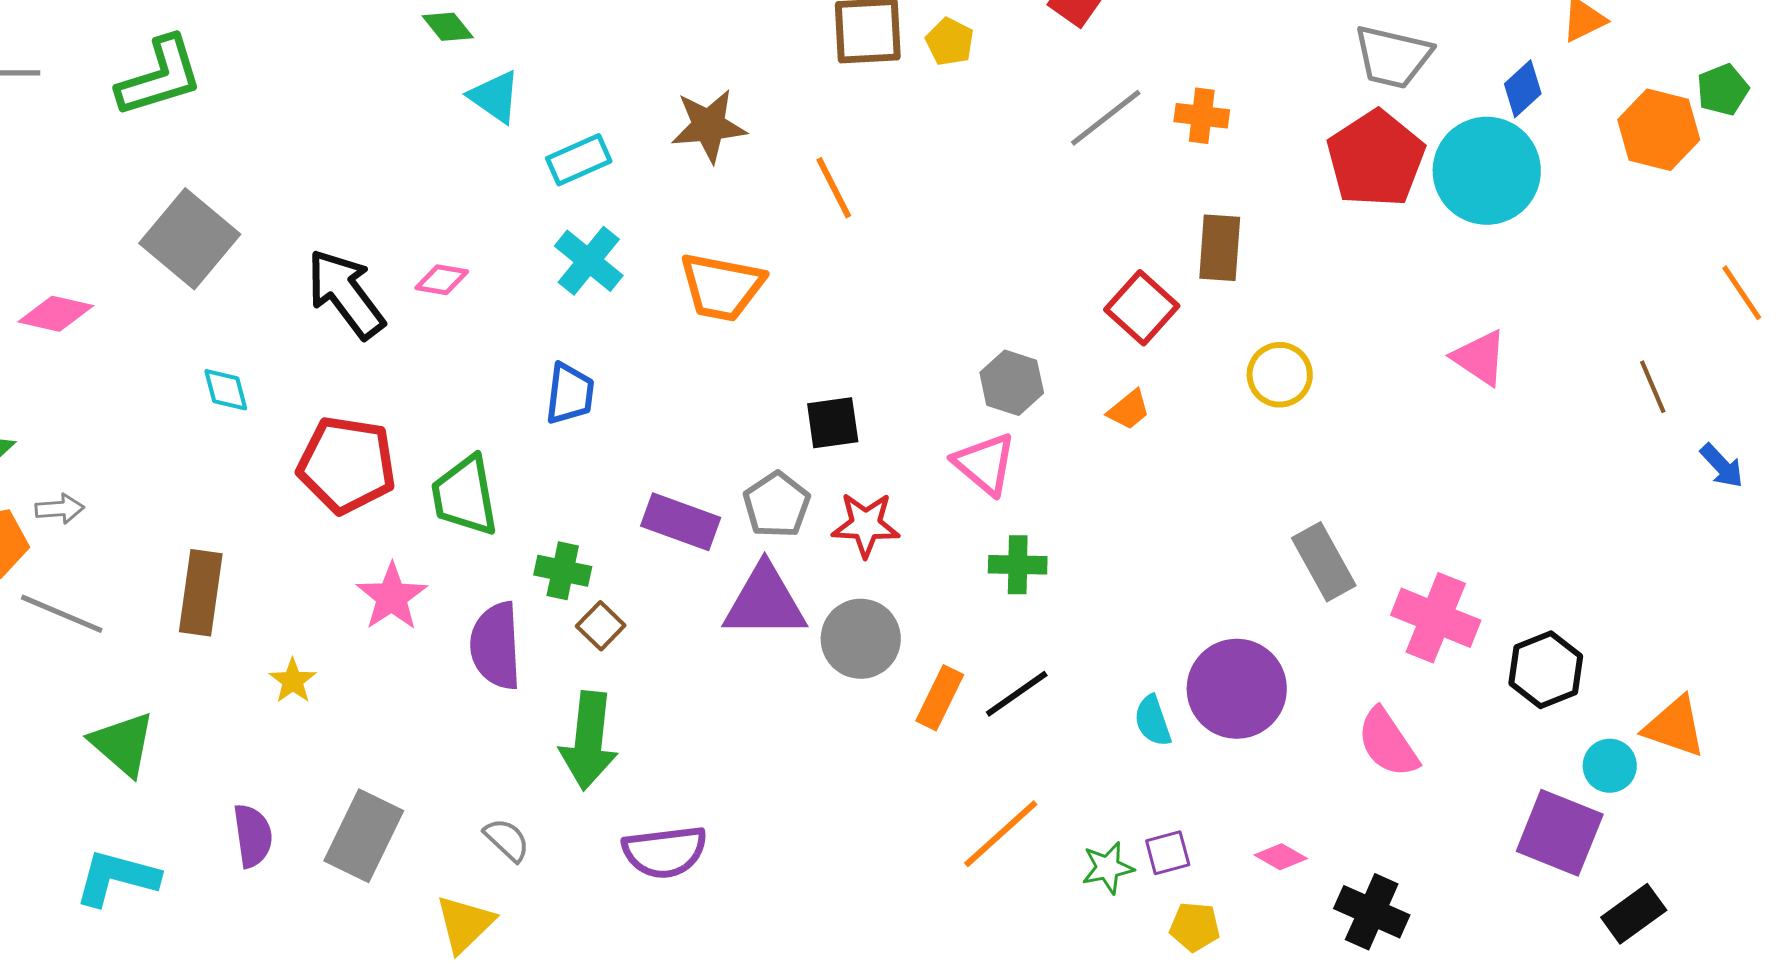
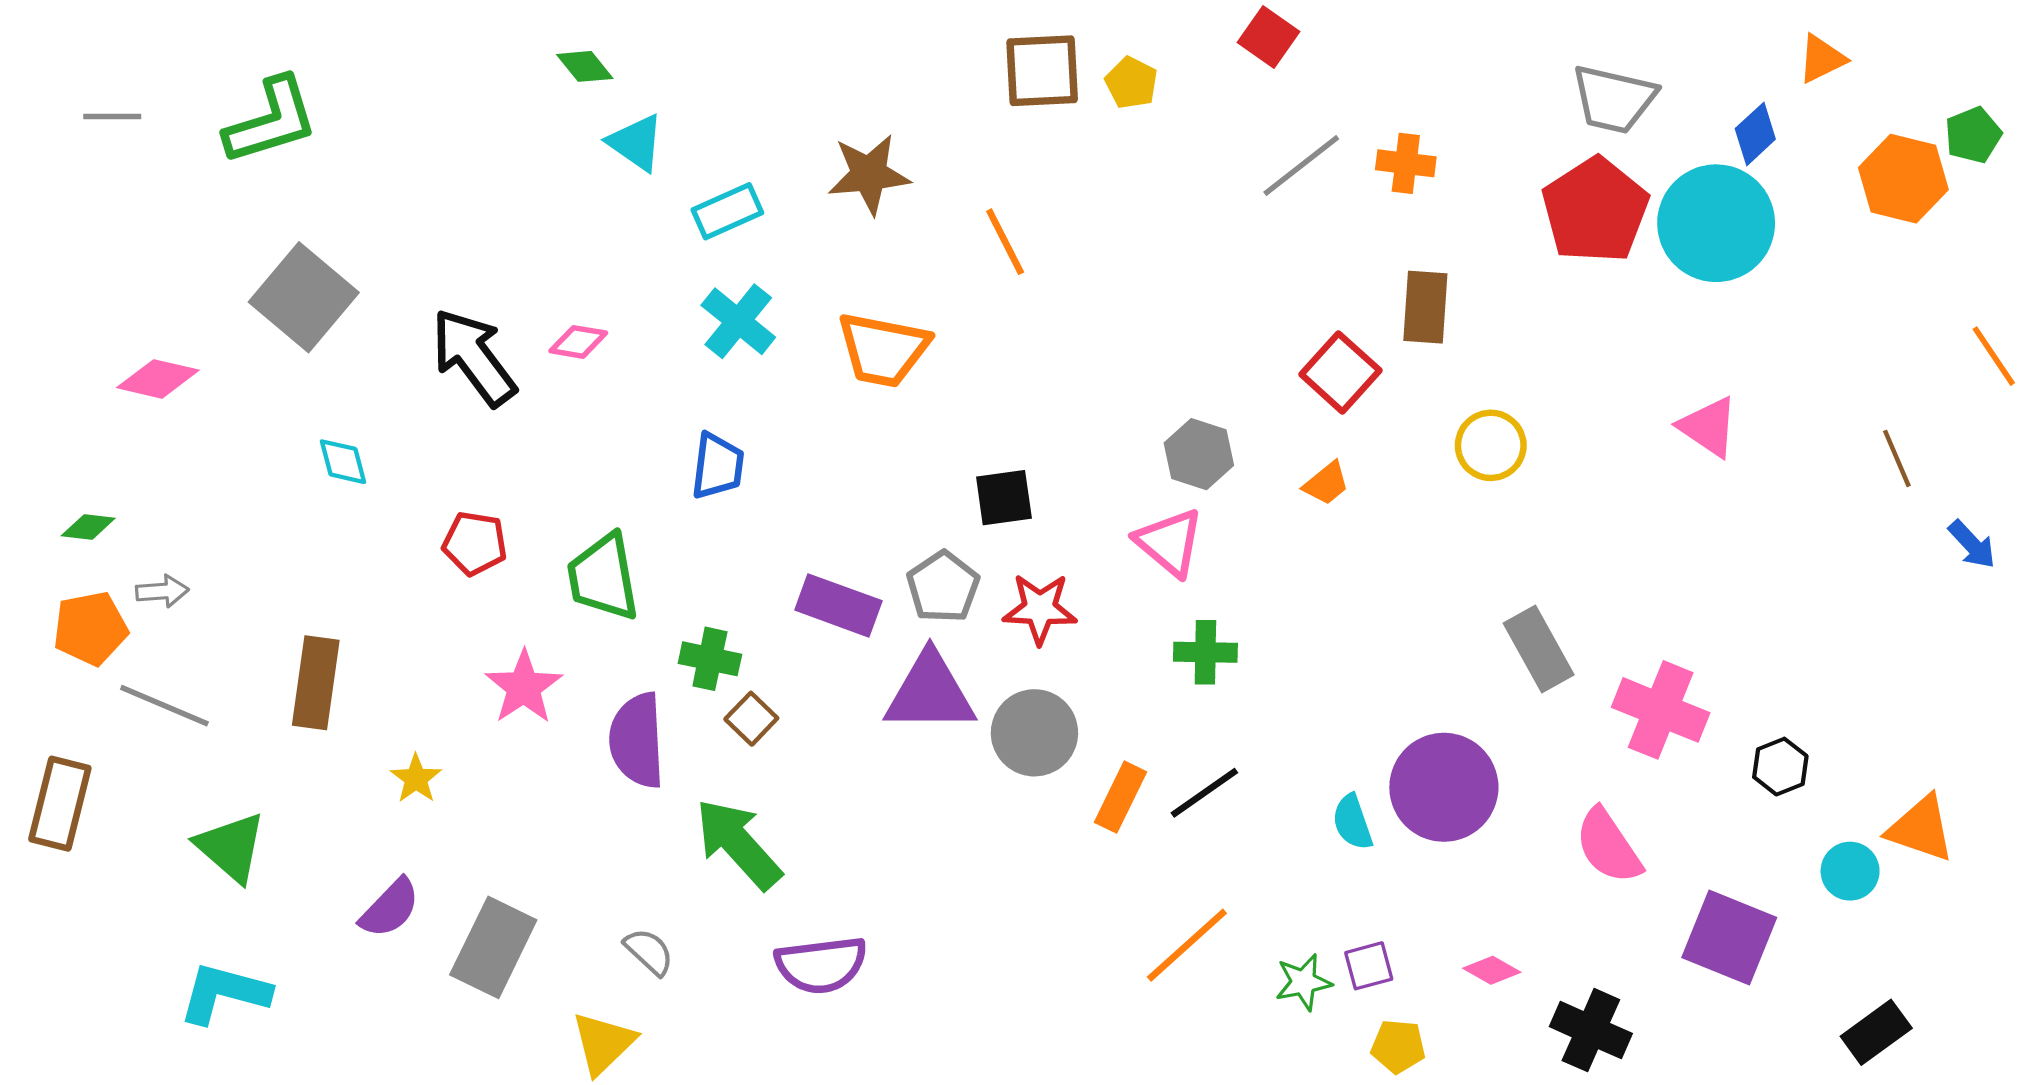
red pentagon: (347, 465) -> (475, 543), size x0.6
black hexagon: (1546, 670) -> (1780, 767), size x0.7
green arrow: (589, 741) -> (738, 844), turned 132
purple square: (1560, 833) -> (1729, 938), moved
purple semicircle: (253, 836) -> (390, 908), moved, turned 52

